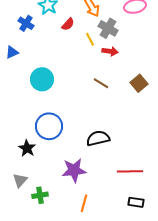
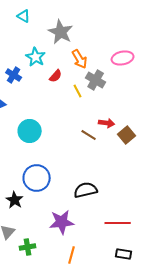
red arrow: (110, 51) -> (107, 123), moved

